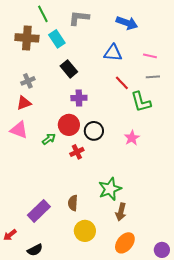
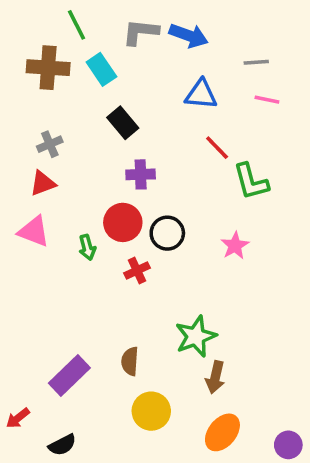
blue arrow: (127, 23) -> (189, 36), moved
gray line: (153, 77) -> (256, 62), moved
green arrow: (49, 139) -> (87, 247), turned 112

